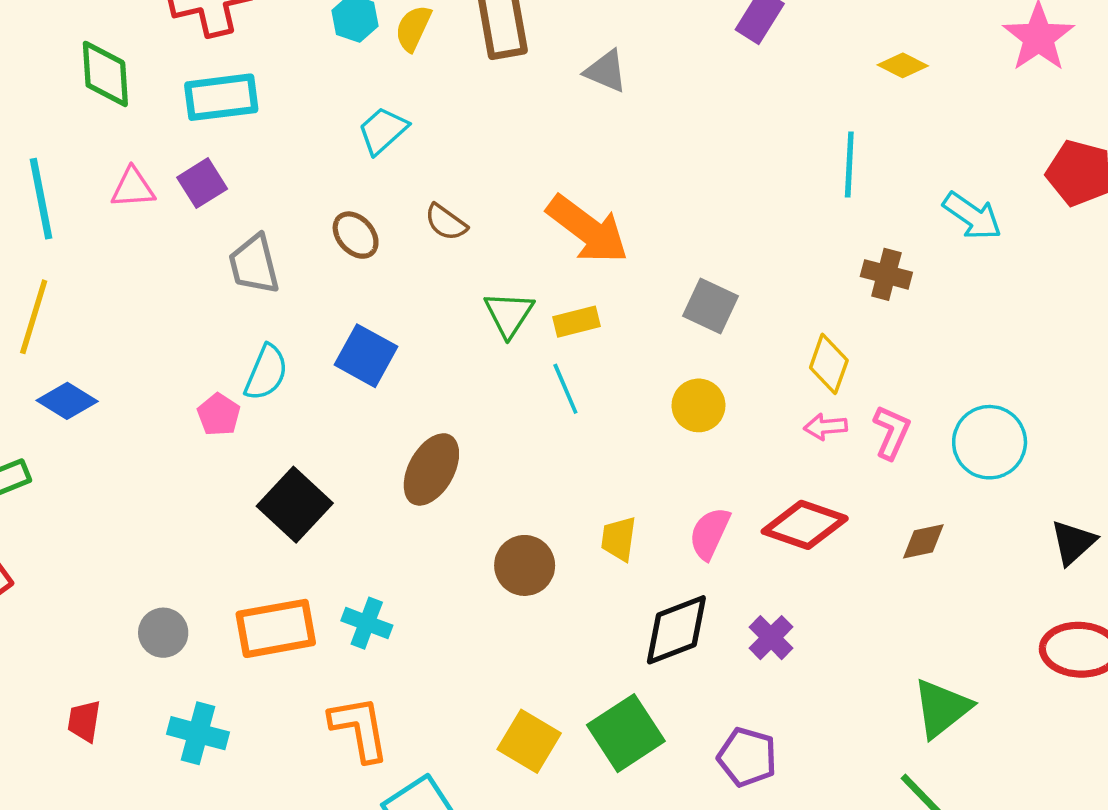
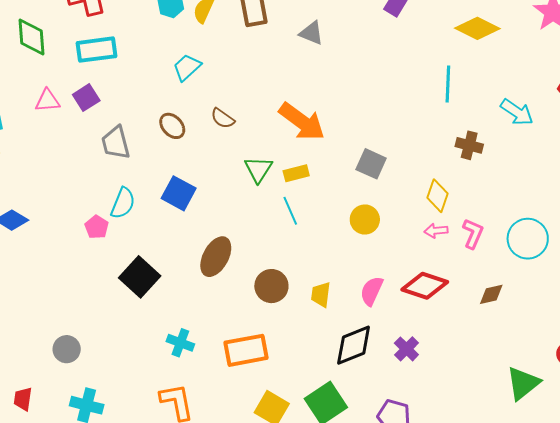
yellow diamond: (903, 65) -> (477, 28), size x1.6
brown circle: (525, 565) -> (271, 286), moved
orange rectangle: (276, 628) -> (246, 350), moved
green triangle: (942, 708) -> (523, 383), moved

